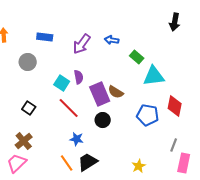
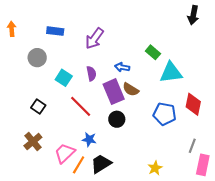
blue arrow: (112, 40) -> (122, 67), moved
cyan square: (62, 83) -> (64, 78), moved
pink trapezoid: (17, 163) -> (65, 153), moved
orange line: (67, 163) -> (79, 165), turned 66

